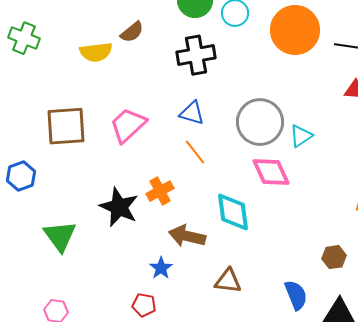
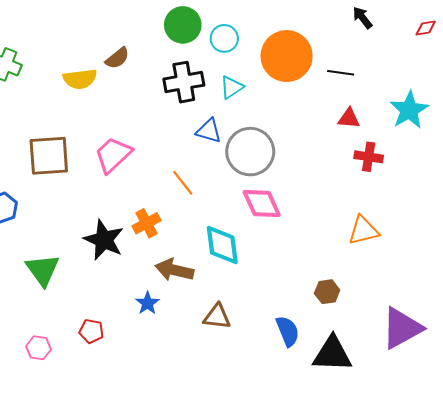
blue triangle: (192, 113) -> (209, 131), moved
cyan triangle: (301, 136) -> (232, 87), moved
red pentagon: (144, 305) -> (91, 331), moved

